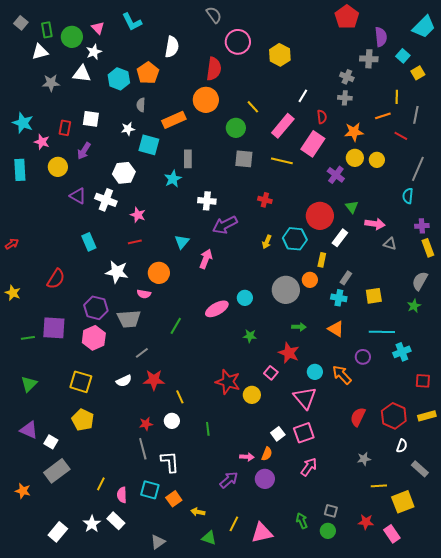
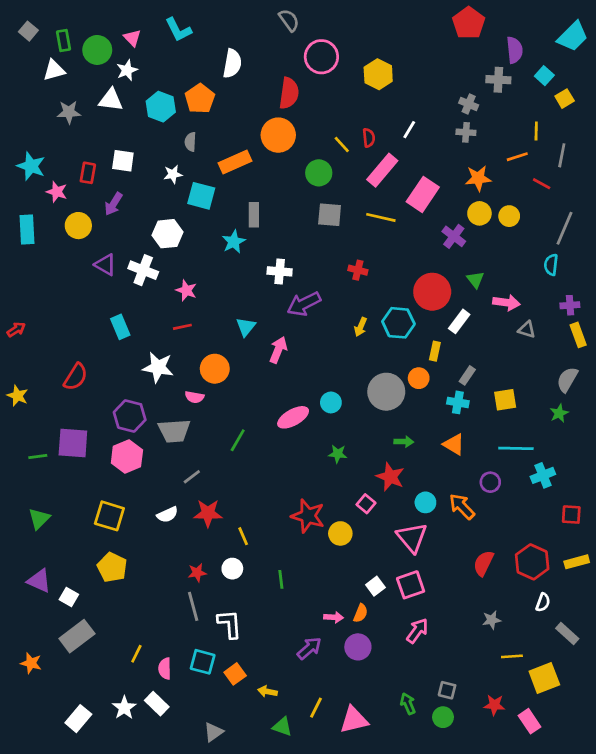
red semicircle: (322, 117) -> (369, 138), moved

